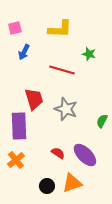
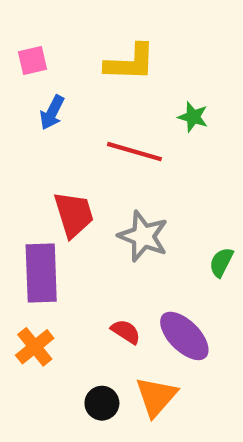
orange triangle: (72, 183) -> (156, 397), turned -30

